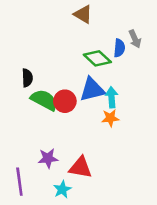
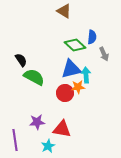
gray arrow: (135, 39) -> (104, 54), moved
black semicircle: (27, 78) -> (21, 60), turned -32
red circle: (65, 101) -> (65, 93), moved
orange star: (110, 118) -> (78, 87), moved

